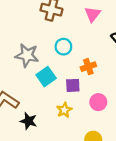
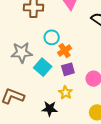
orange cross: (88, 67) -> (65, 51), moved
black star: (29, 121) -> (50, 109), moved

